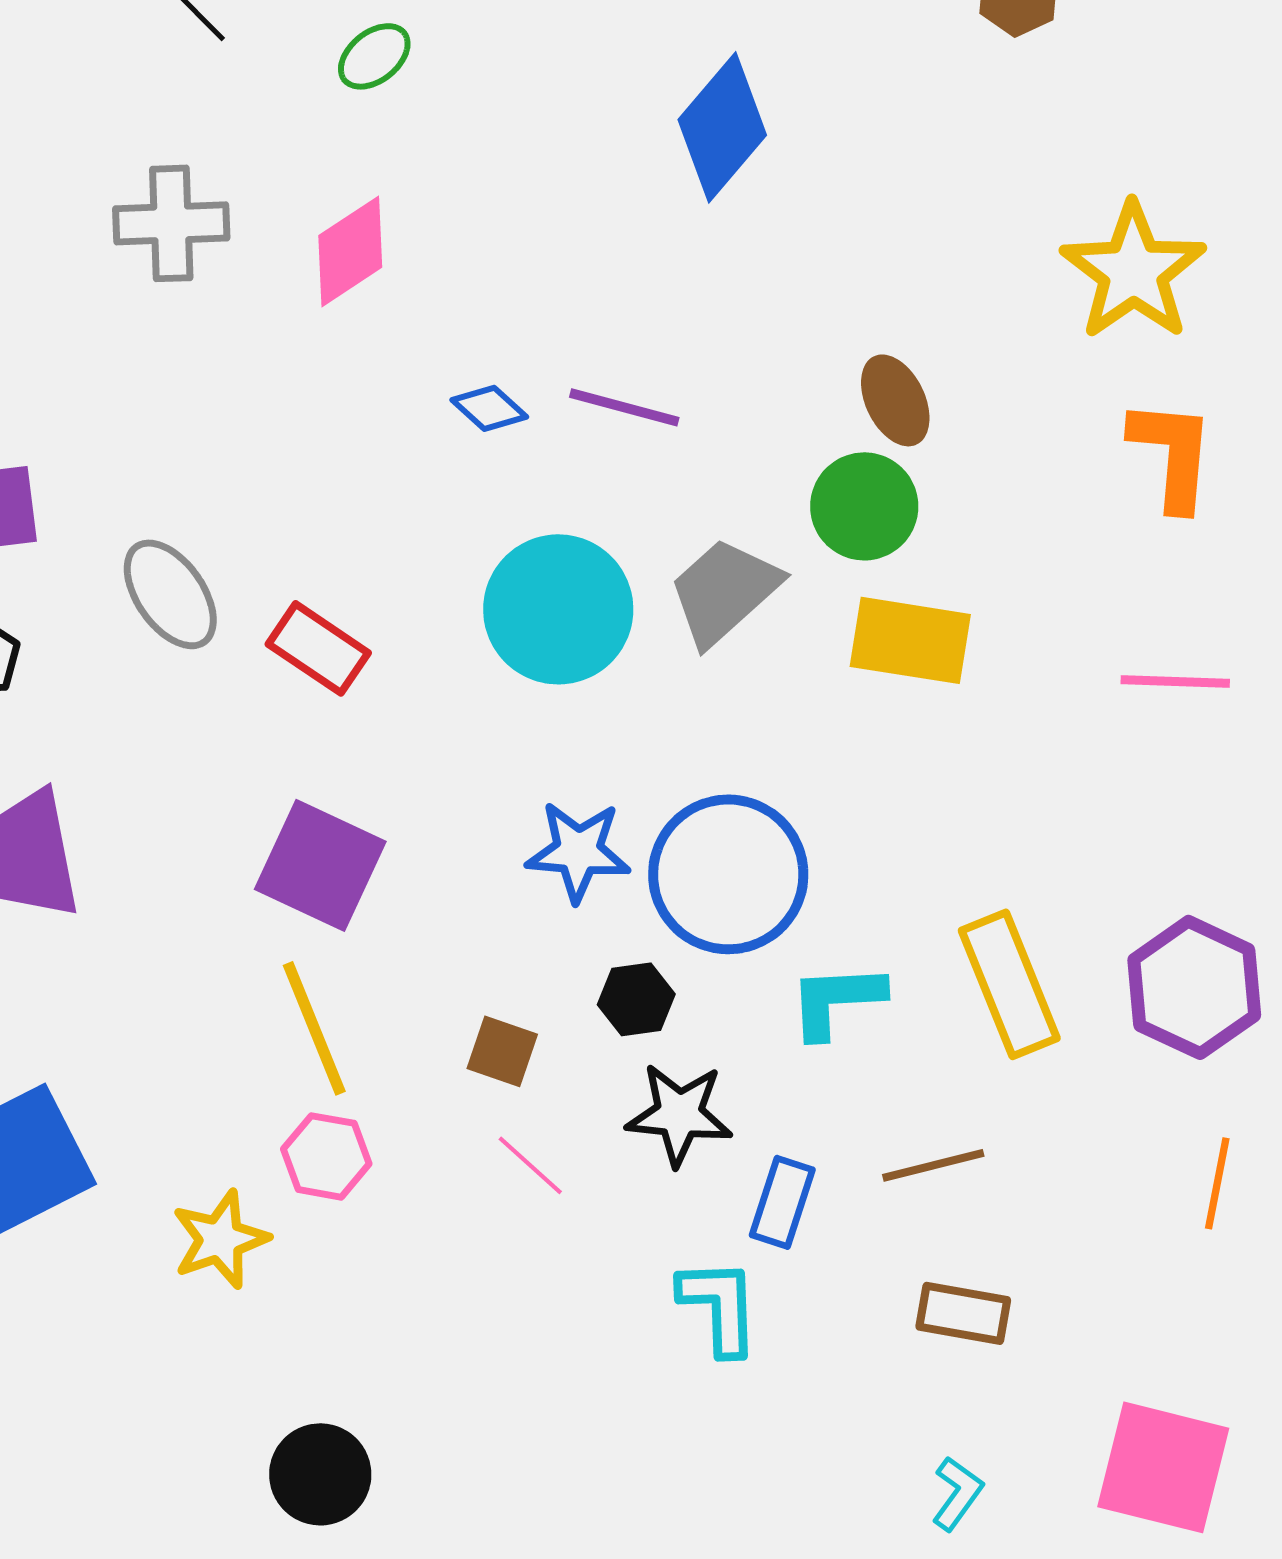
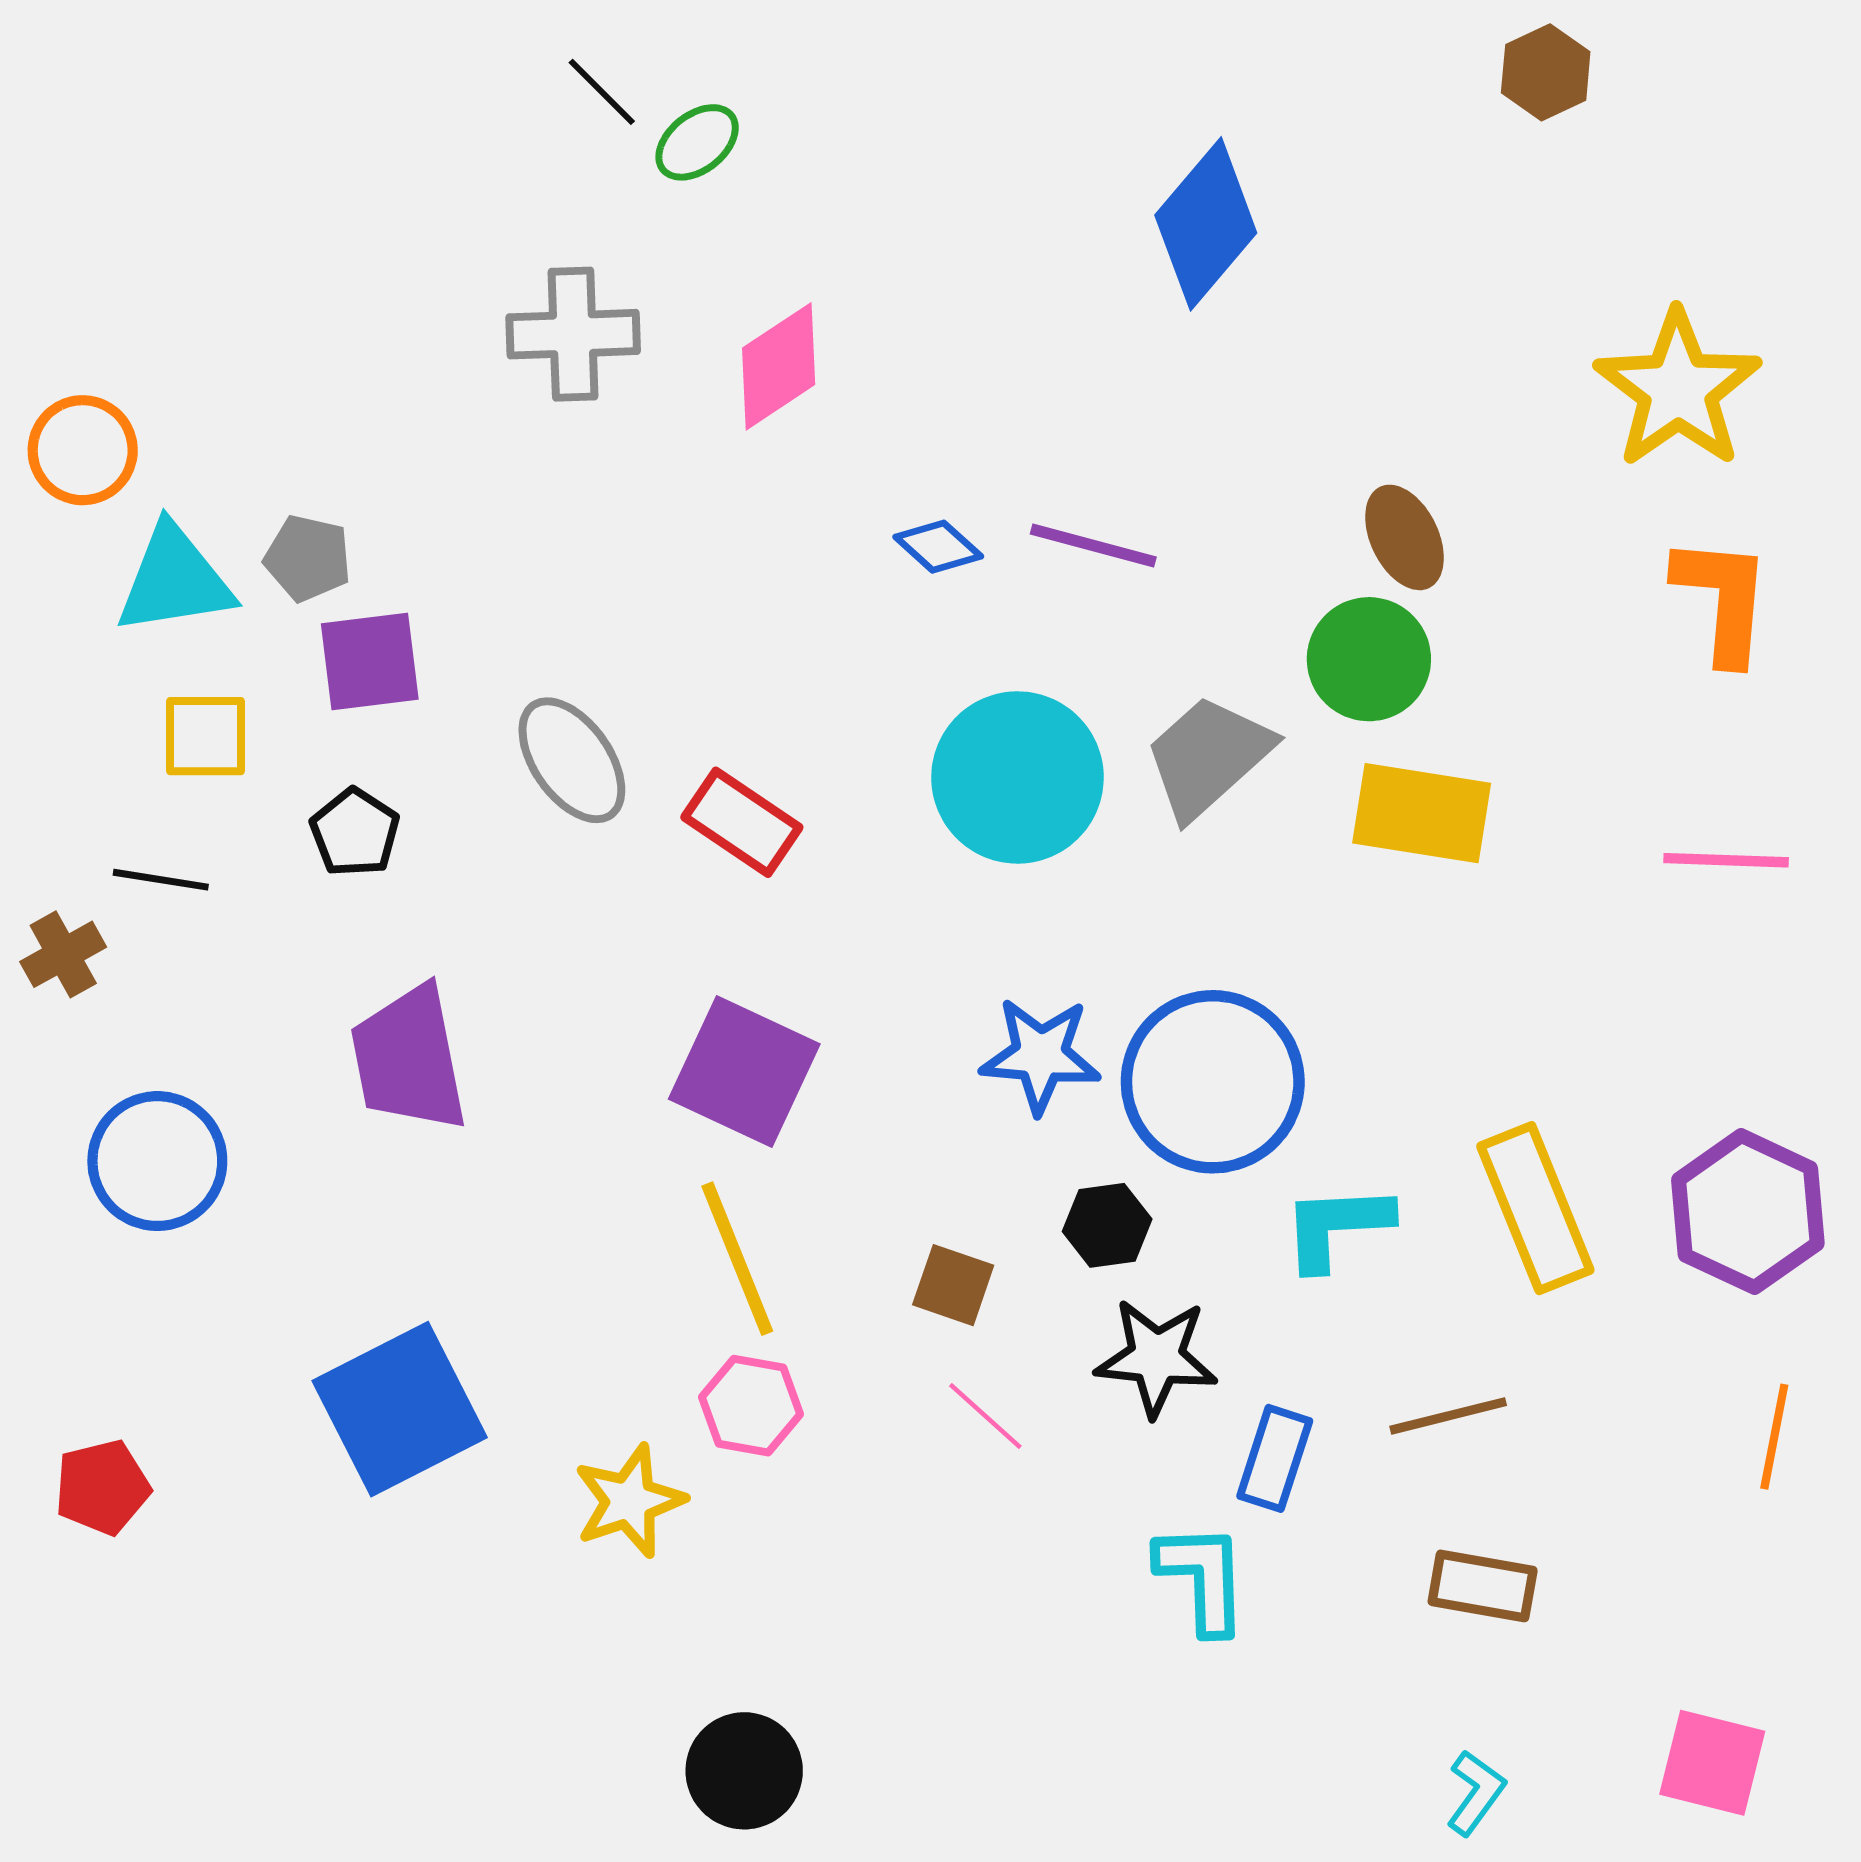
green ellipse: (374, 56) -> (697, 142), moved
pink square: (1163, 1467) -> (1712, 1763), size x0.7

